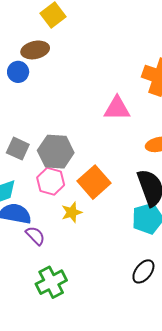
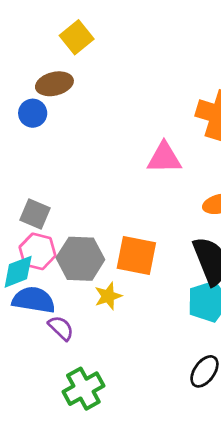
gray hexagon: (56, 152) -> (80, 259), moved
pink hexagon: (51, 181) -> (38, 251), moved
orange square: (94, 182) -> (136, 255), turned -36

